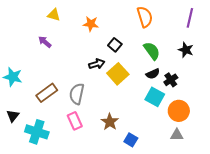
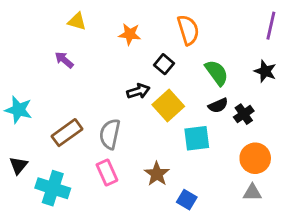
orange semicircle: (145, 17) -> (188, 30), moved
cyan square: (155, 97) -> (197, 138), moved, turned -36

